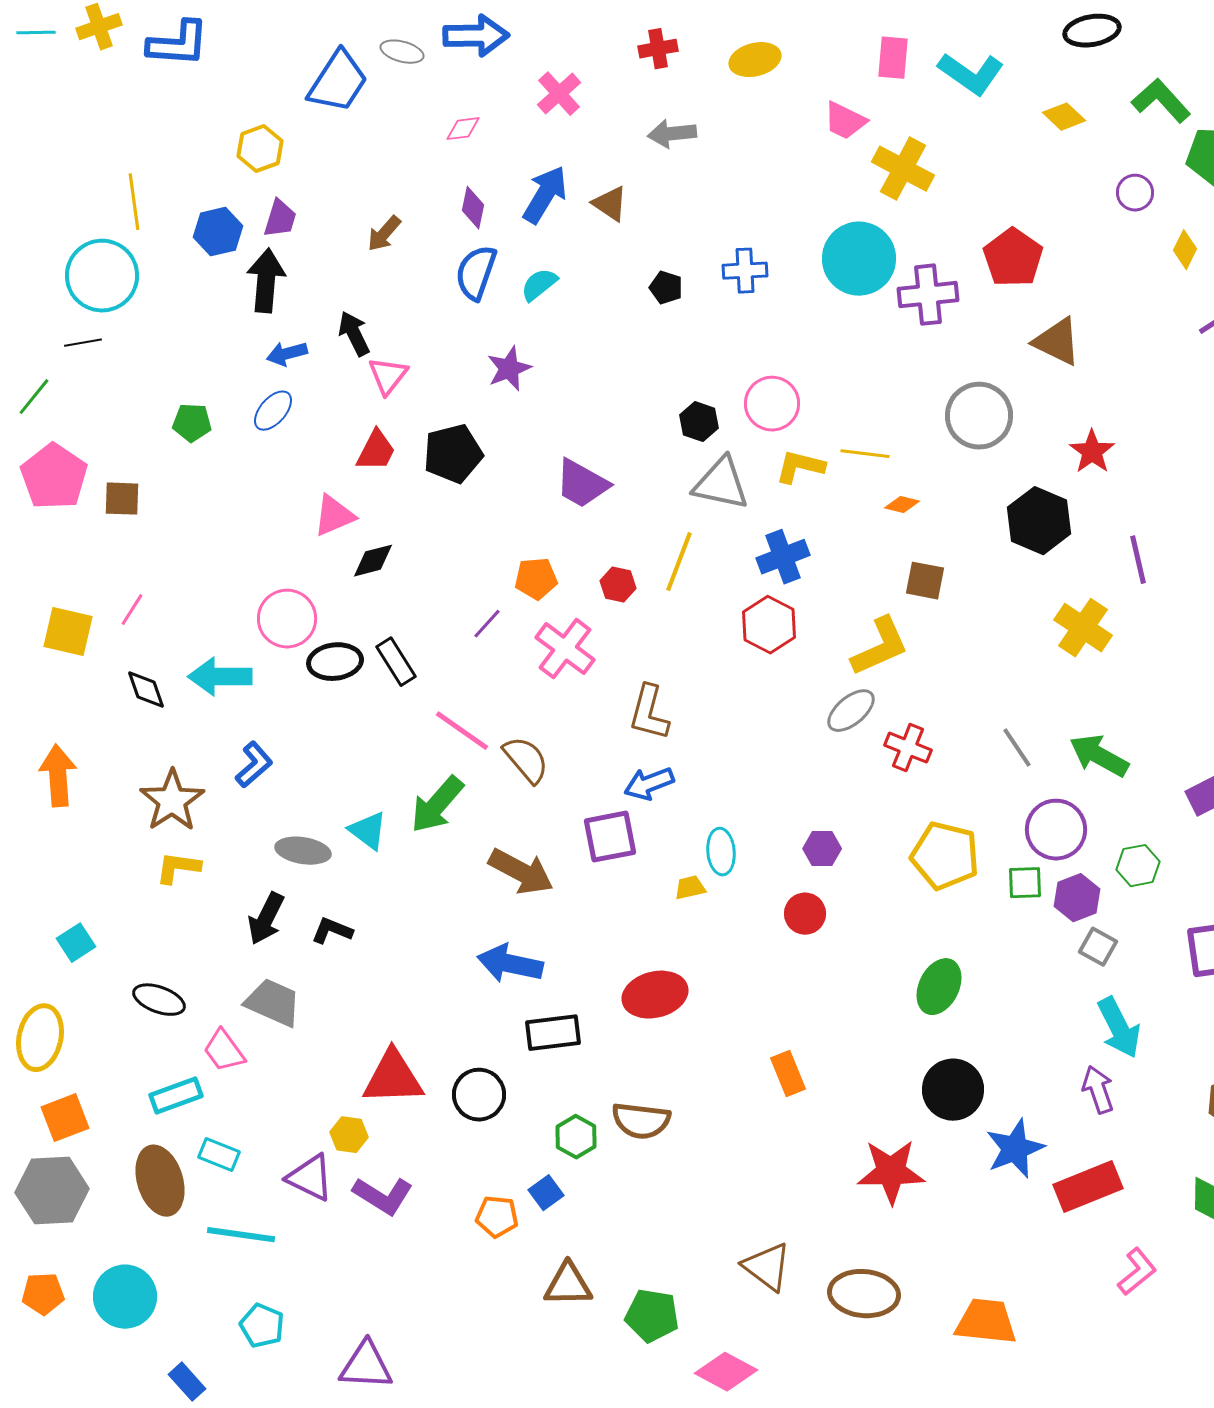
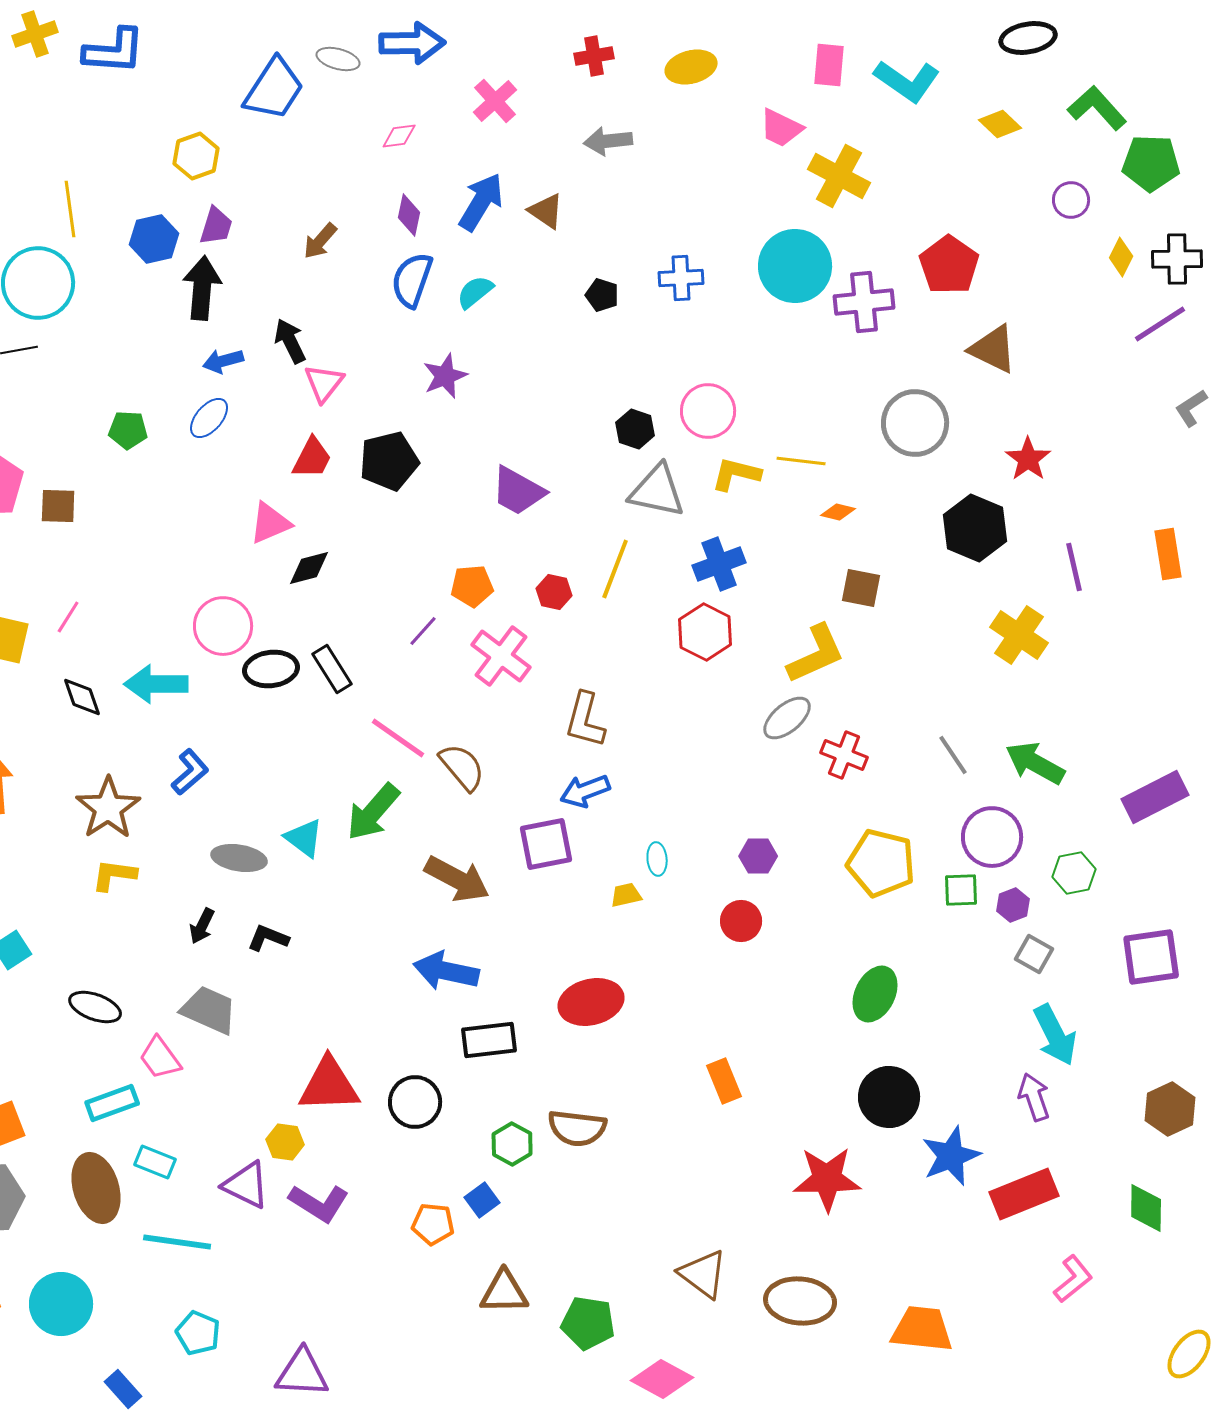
cyan ellipse: (721, 852) -> (657, 859), size x0.7
purple hexagon: (1077, 898) -> (1013, 905), size x0.7
black arrow: (266, 919) -> (202, 926), size x0.7

